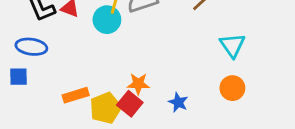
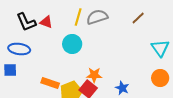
cyan circle: (107, 20) -> (72, 44), moved
orange rectangle: (76, 95) -> (50, 83), turned 36

